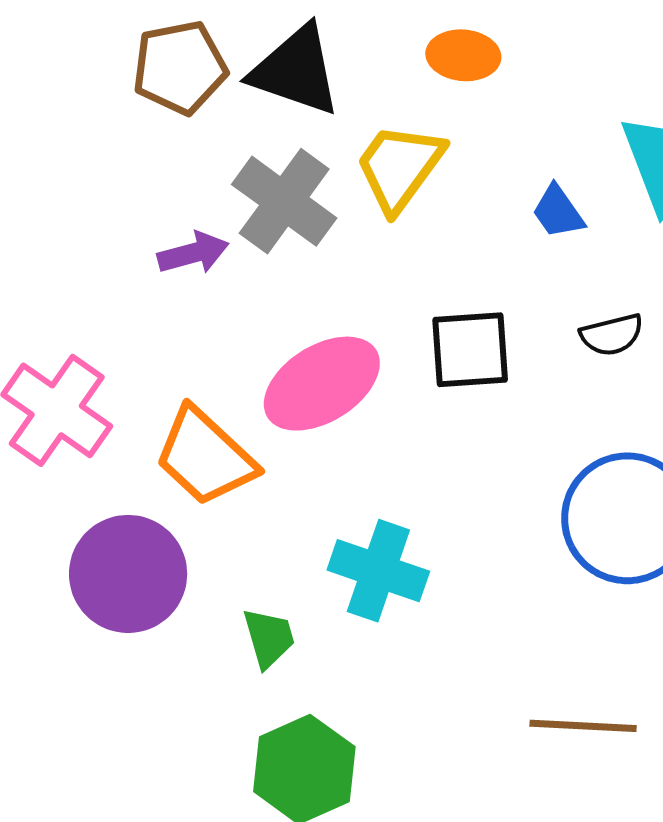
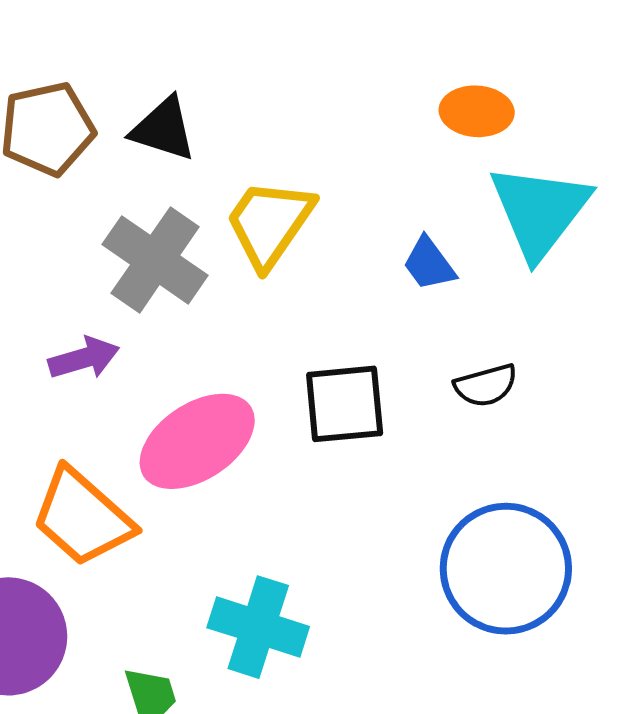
orange ellipse: (463, 55) -> (477, 111), moved
black triangle: (296, 70) -> (163, 129), size x0.7
purple arrow: (193, 253) -> (84, 358), moved

